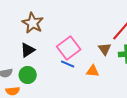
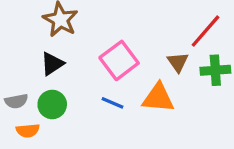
blue line: (68, 64) -> (113, 103), moved
orange triangle: (93, 71) -> (158, 98), size x1.5

